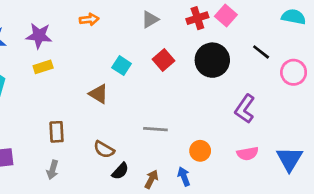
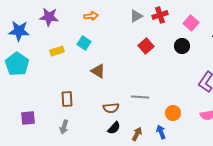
pink square: (226, 15) -> (191, 23), moved
red cross: (197, 18) -> (160, 15), moved
purple star: (39, 36) -> (49, 17), moved
black circle: (212, 60) -> (182, 46), size x0.6
cyan square: (122, 66) -> (84, 43), moved
brown semicircle: (104, 149) -> (111, 108), moved, turned -35

